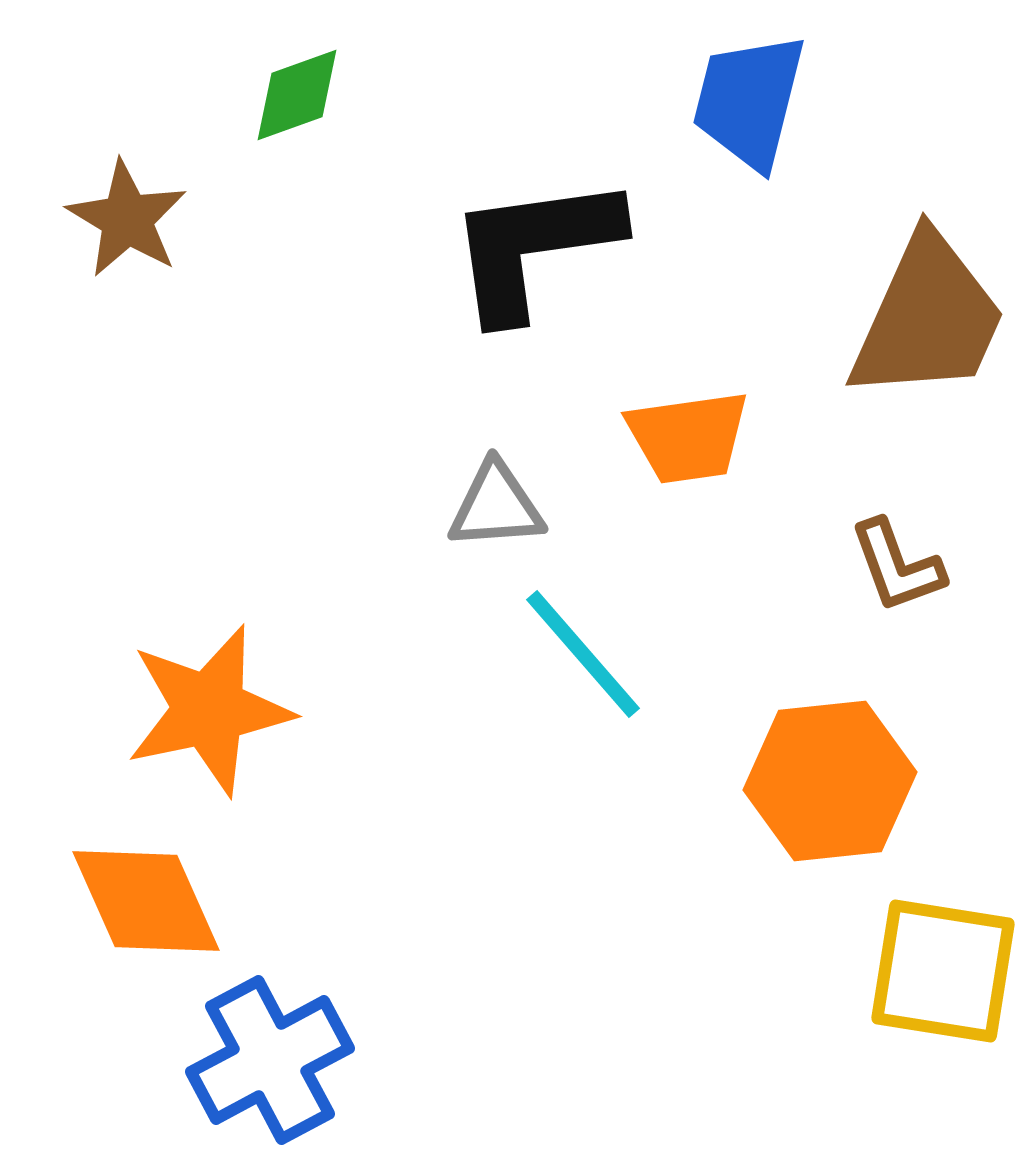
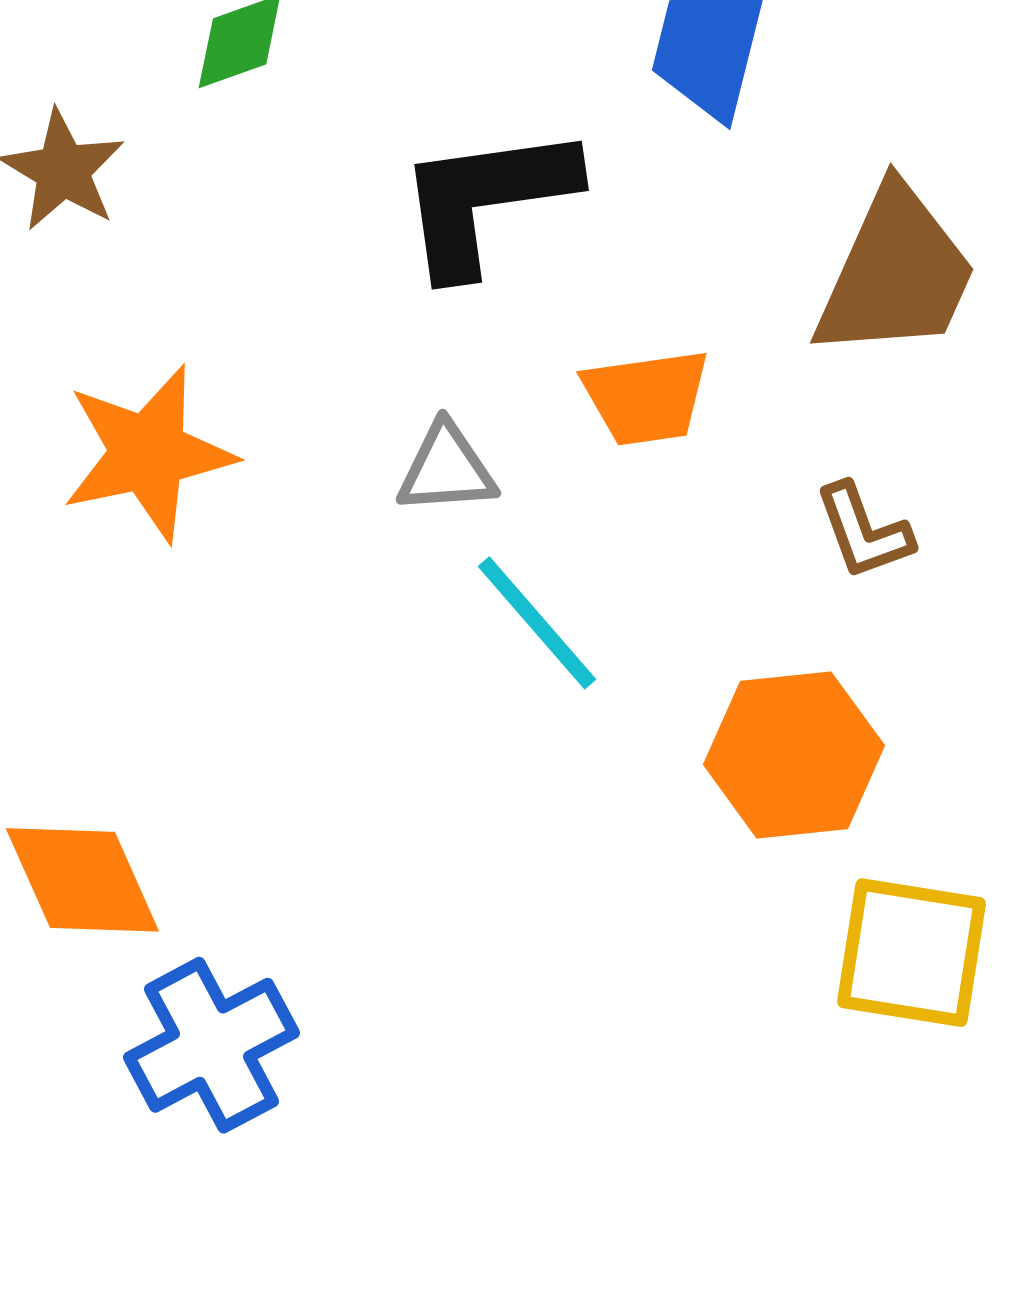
orange star: (209, 710) -> (148, 453), moved

